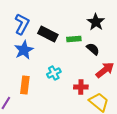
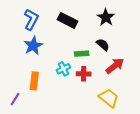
black rectangle: (48, 34) -> (68, 20), moved
green rectangle: (74, 39) -> (82, 54), moved
red cross: (81, 87) -> (84, 74), moved

